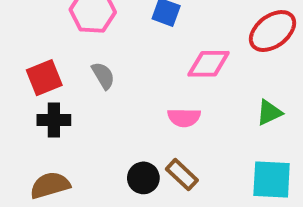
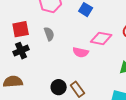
pink semicircle: (184, 118) -> (81, 52), moved
black cross: (54, 120) -> (21, 51), turned -35

